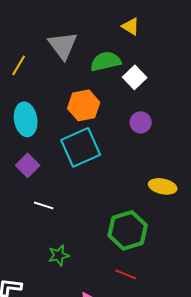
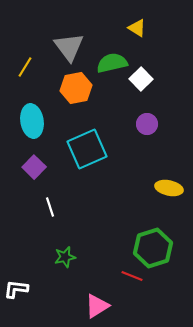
orange hexagon: (84, 105) -> (76, 88), moved
white line: (44, 205) -> (50, 207), turned 54
green hexagon: (128, 230) -> (153, 248), moved

